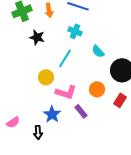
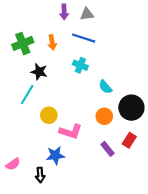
cyan line: (65, 58) -> (27, 95), moved
orange circle: (97, 89) -> (104, 116), moved
purple rectangle: (81, 111) -> (108, 149), moved
blue star: (52, 114) -> (55, 155), turned 30

